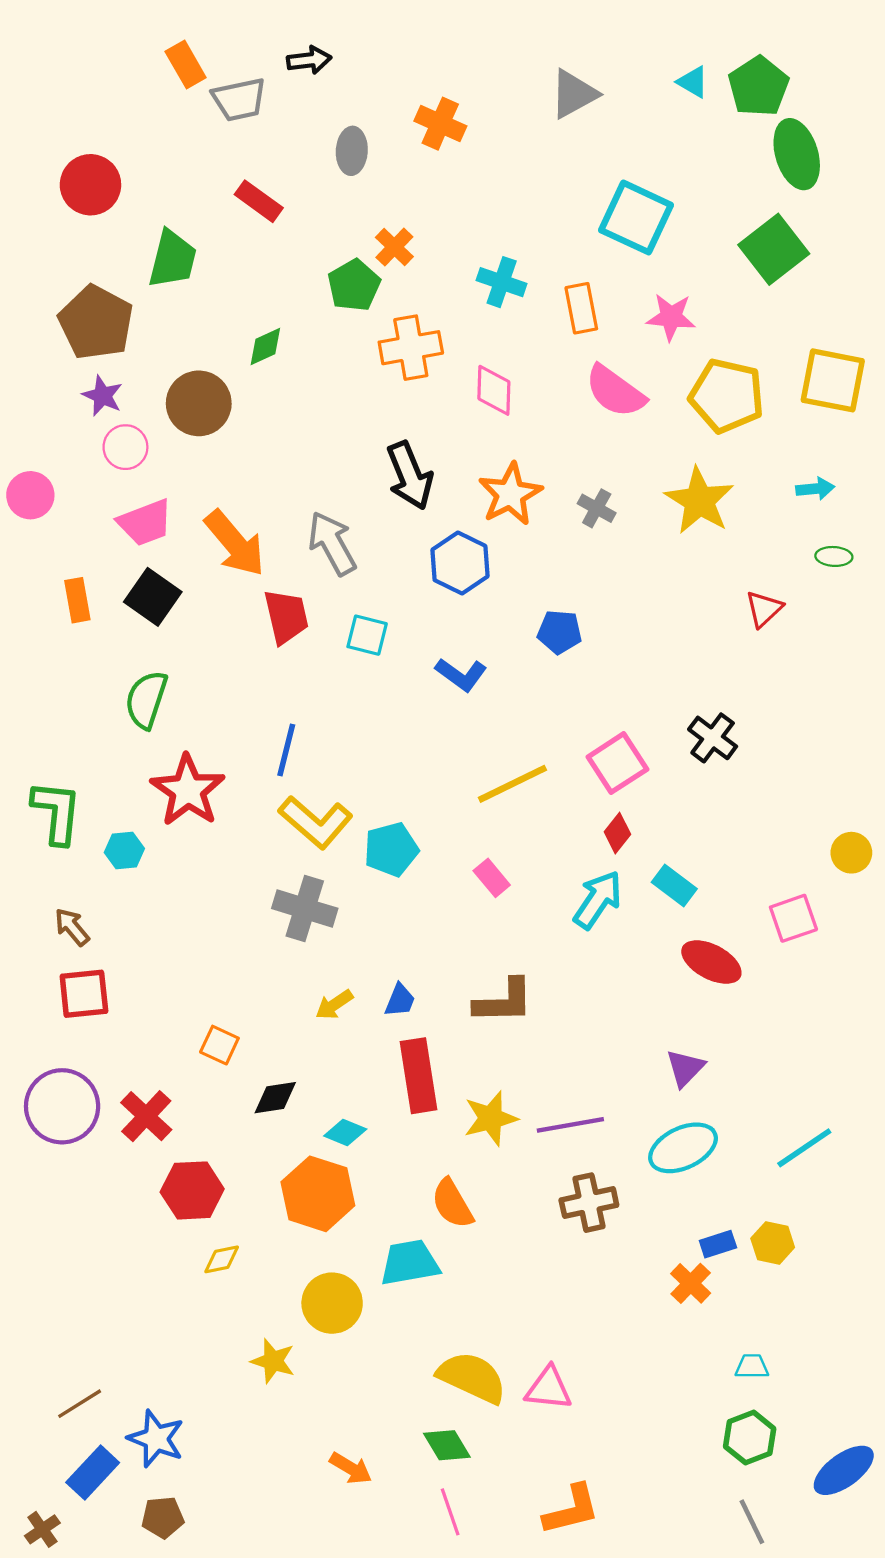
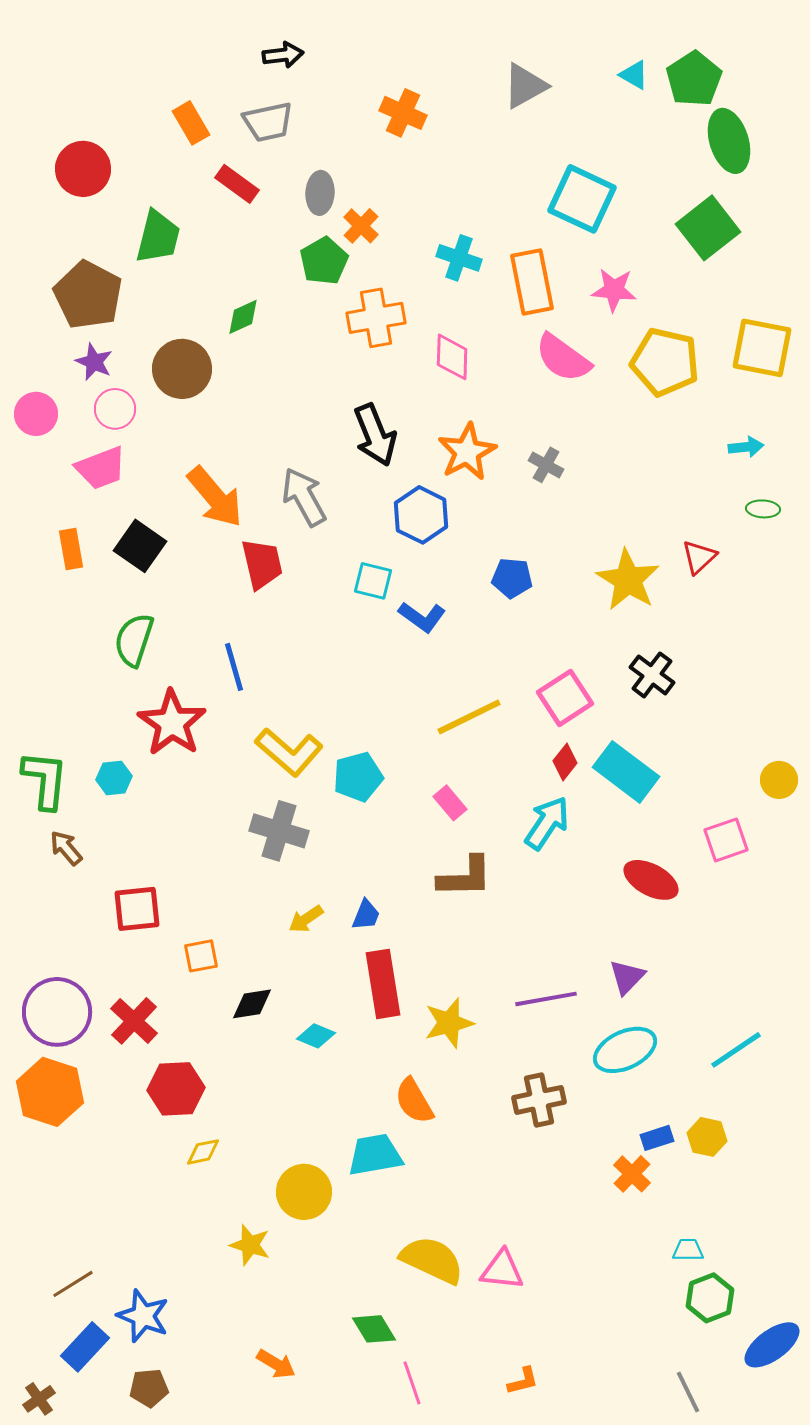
orange rectangle: (186, 64) -> (191, 123), moved
gray trapezoid: (239, 99) -> (268, 122), moved
gray ellipse: (352, 151) -> (320, 193), moved
orange rectangle: (581, 308) -> (532, 282), size x1.4
pink circle: (30, 495) -> (36, 414), moved
yellow star: (699, 501) -> (628, 580), moved
pink trapezoid: (145, 523) -> (101, 468), moved
cyan square: (367, 635) -> (373, 581), moved
blue line: (286, 750) -> (234, 667), moved, turned -30
green L-shape: (57, 812) -> (45, 780), moved
cyan rectangle: (674, 885) -> (626, 772), moved, size x1.6
red square: (84, 994) -> (137, 909), moved
brown L-shape: (504, 1001) -> (465, 877), moved
orange square: (219, 1045) -> (201, 956), turned -36
purple line: (570, 1125) -> (546, 999), moved
orange hexagon: (318, 1194) -> (50, 1092), moved
green hexagon: (750, 1438) -> (710, 1298), moved
green diamond: (447, 1445) -> (374, 1329), moved
orange arrow: (351, 1468) -> (276, 1364), moved
orange L-shape: (571, 1510) -> (523, 1381), size x0.6

